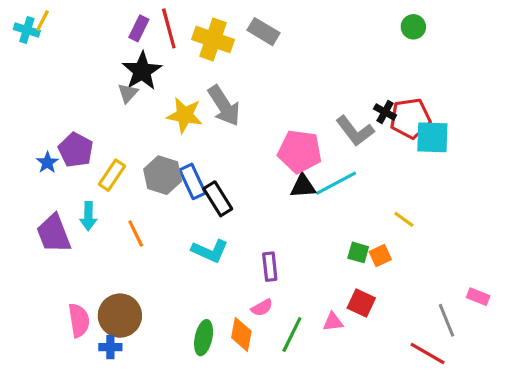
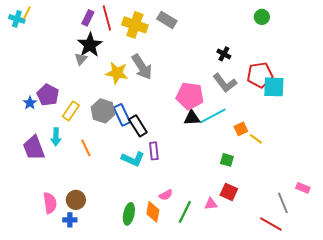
black cross: (385, 112) -> (224, 54), moved
orange square: (380, 256) -> (241, 129), moved
purple rectangle: (270, 267) -> (154, 151), moved
brown circle: (120, 316) -> (76, 200), size x0.7

